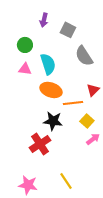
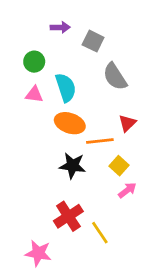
purple arrow: (44, 20) -> (60, 27), turned -104
red cross: (40, 144) -> (68, 216), moved
yellow line: (66, 181) -> (100, 233), moved

